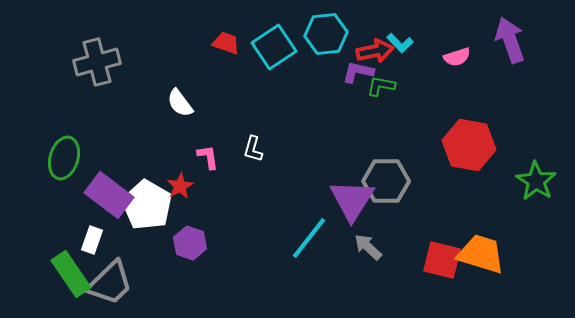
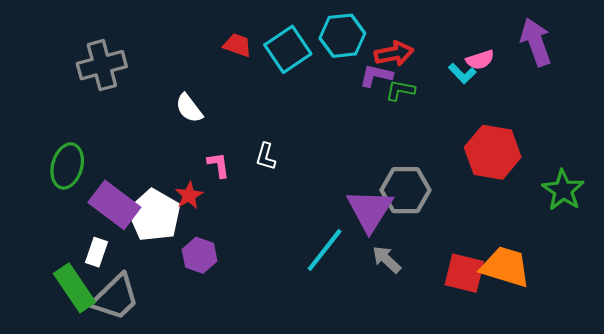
cyan L-shape: (400, 43) -> (462, 73), moved

